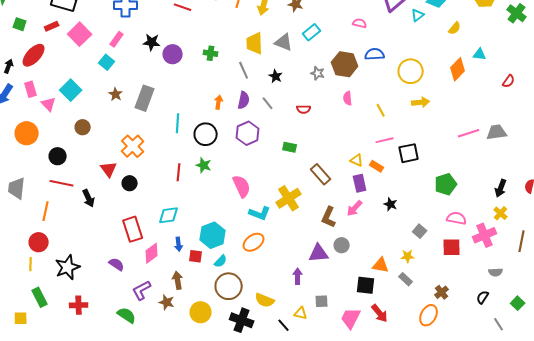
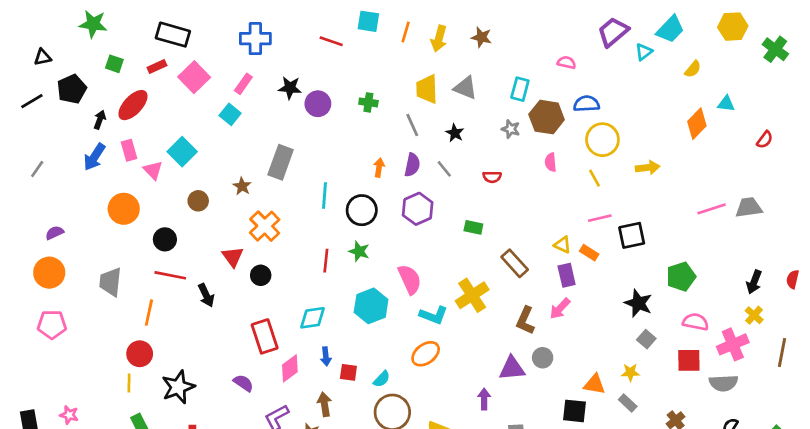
cyan rectangle: (312, 32) -> (520, 89), moved, turned -36
yellow circle: (411, 71) -> (602, 140), moved
brown star: (116, 94) -> (242, 186), moved
black star: (391, 204) -> (638, 303), moved, size x1.5
cyan hexagon: (213, 235) -> (371, 306), moved
gray semicircle: (496, 272) -> (723, 383), moved, size x1.5

